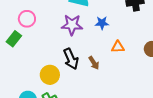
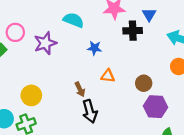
purple star: (72, 25) -> (45, 43), moved, turned -30
black arrow: (71, 59) -> (90, 111), moved

